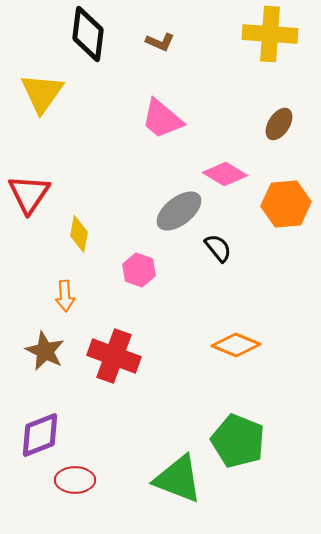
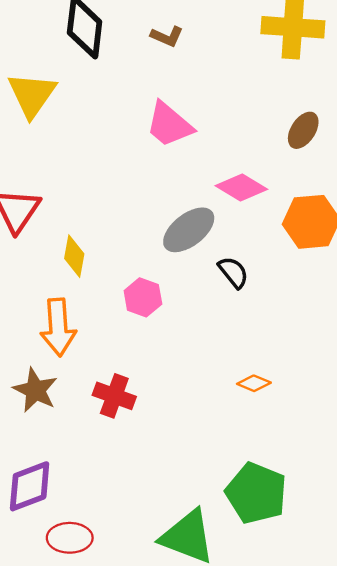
orange arrow: (65, 296) -> (58, 327), size x1.6
orange diamond: (236, 345) -> (254, 383), size x0.6
red cross: (114, 356) -> (114, 396), size x0.7

